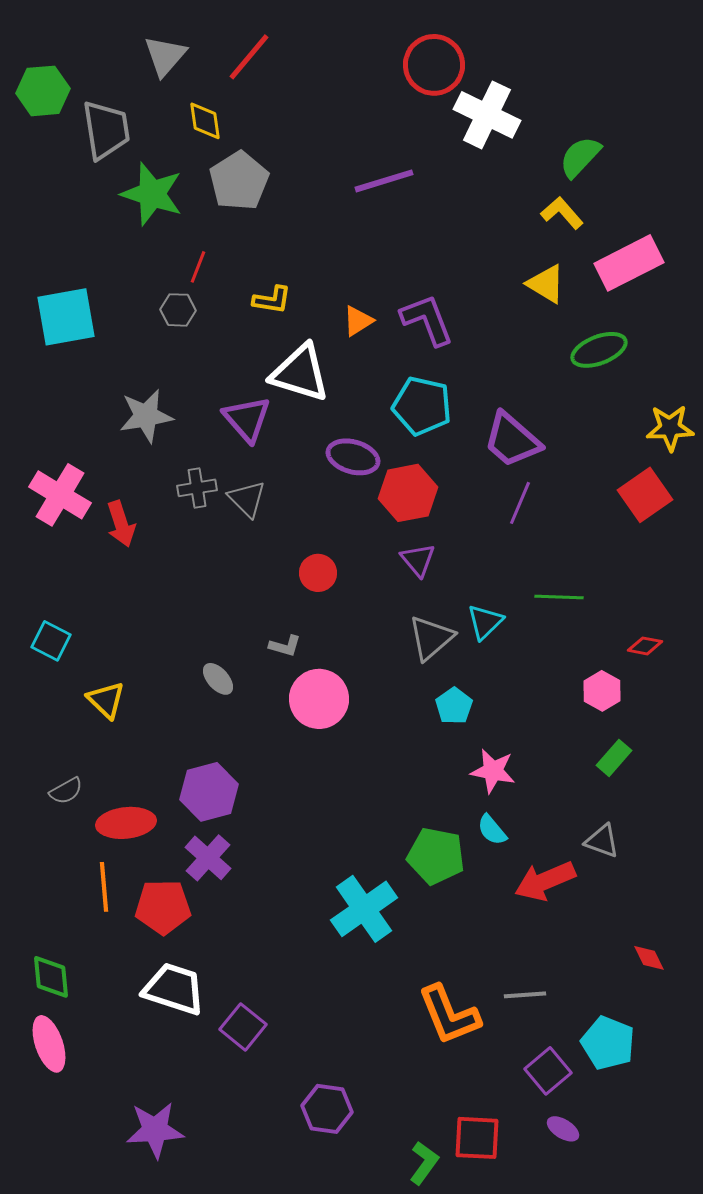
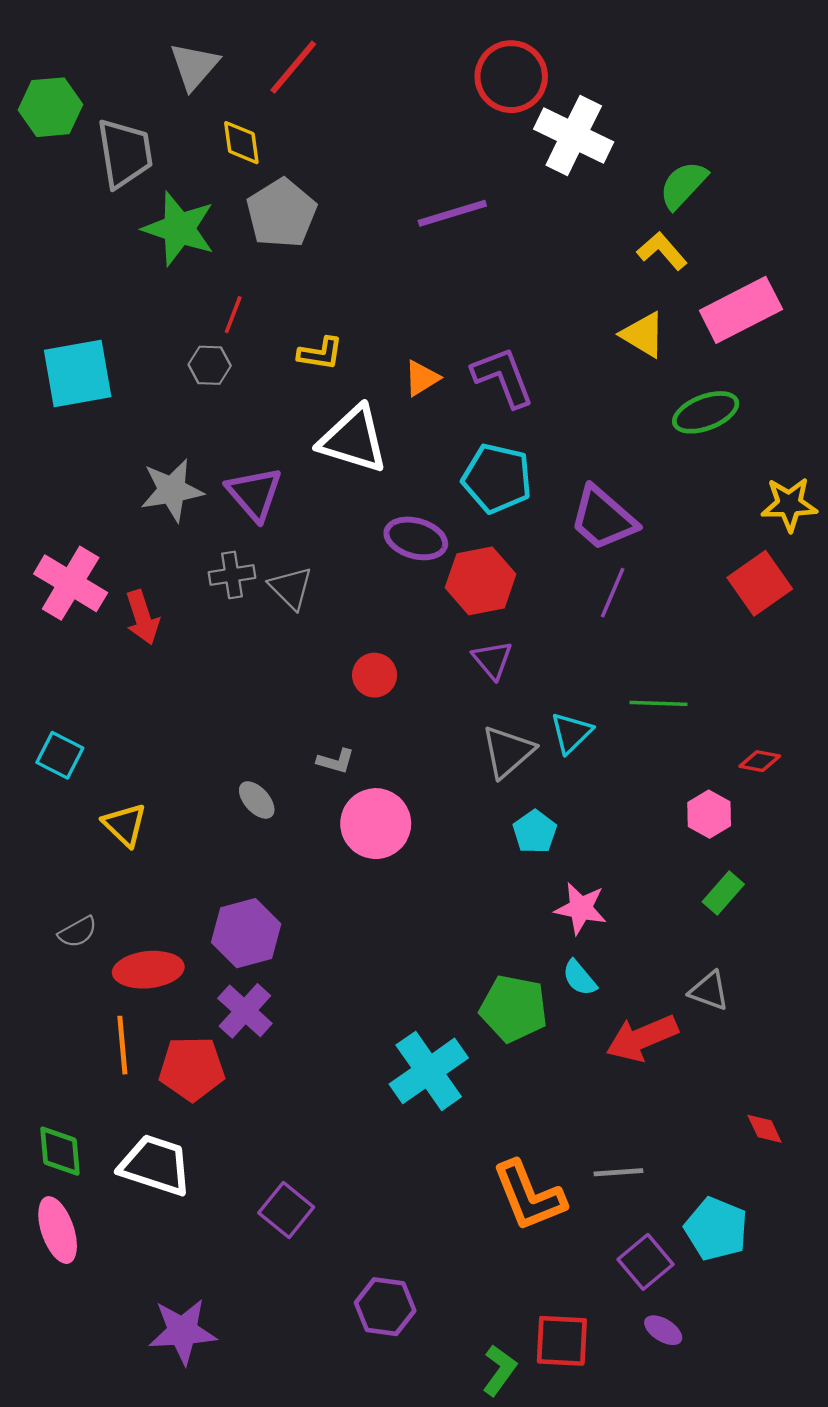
purple triangle: (247, 419) -> (254, 494), moved
white trapezoid: (174, 989) -> (155, 1165), moved

